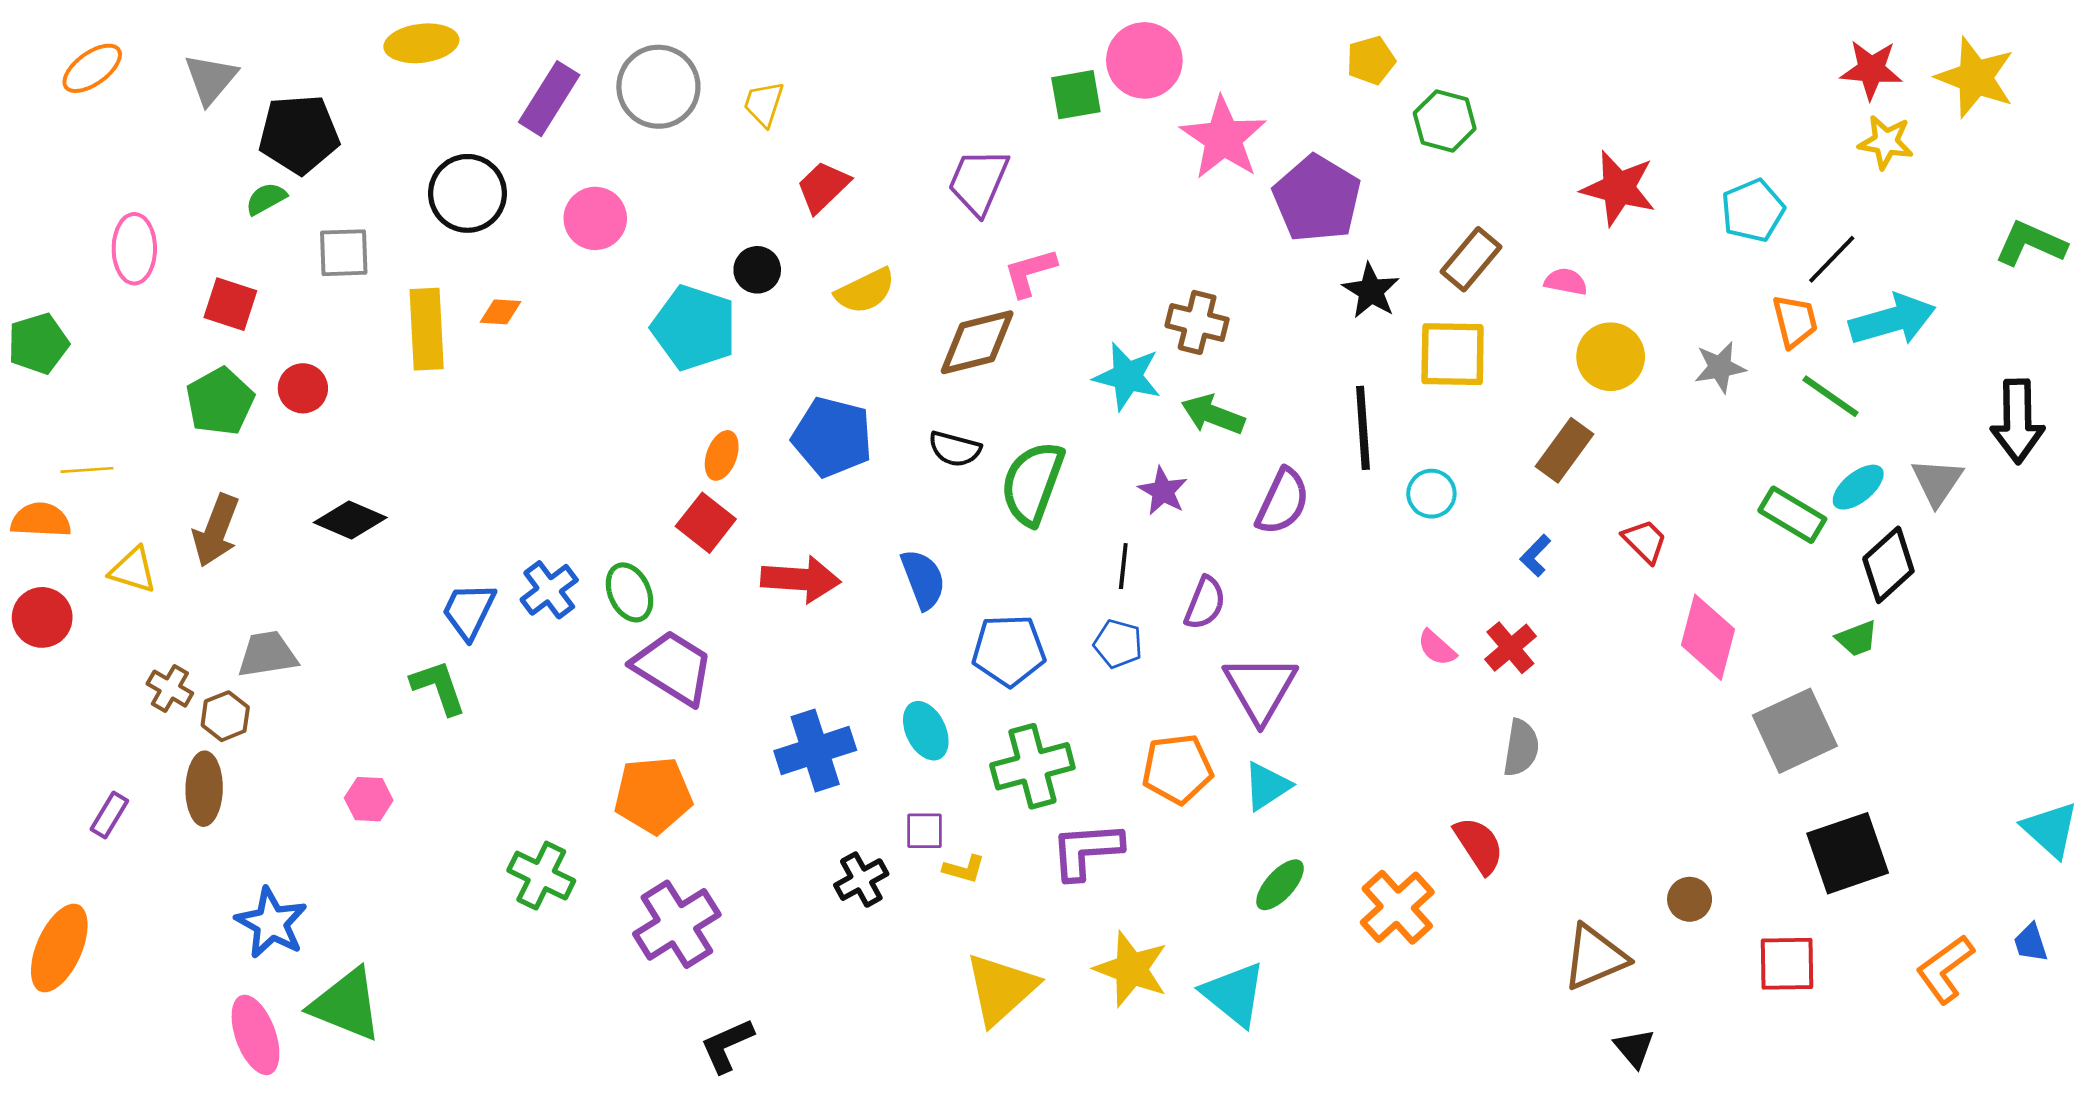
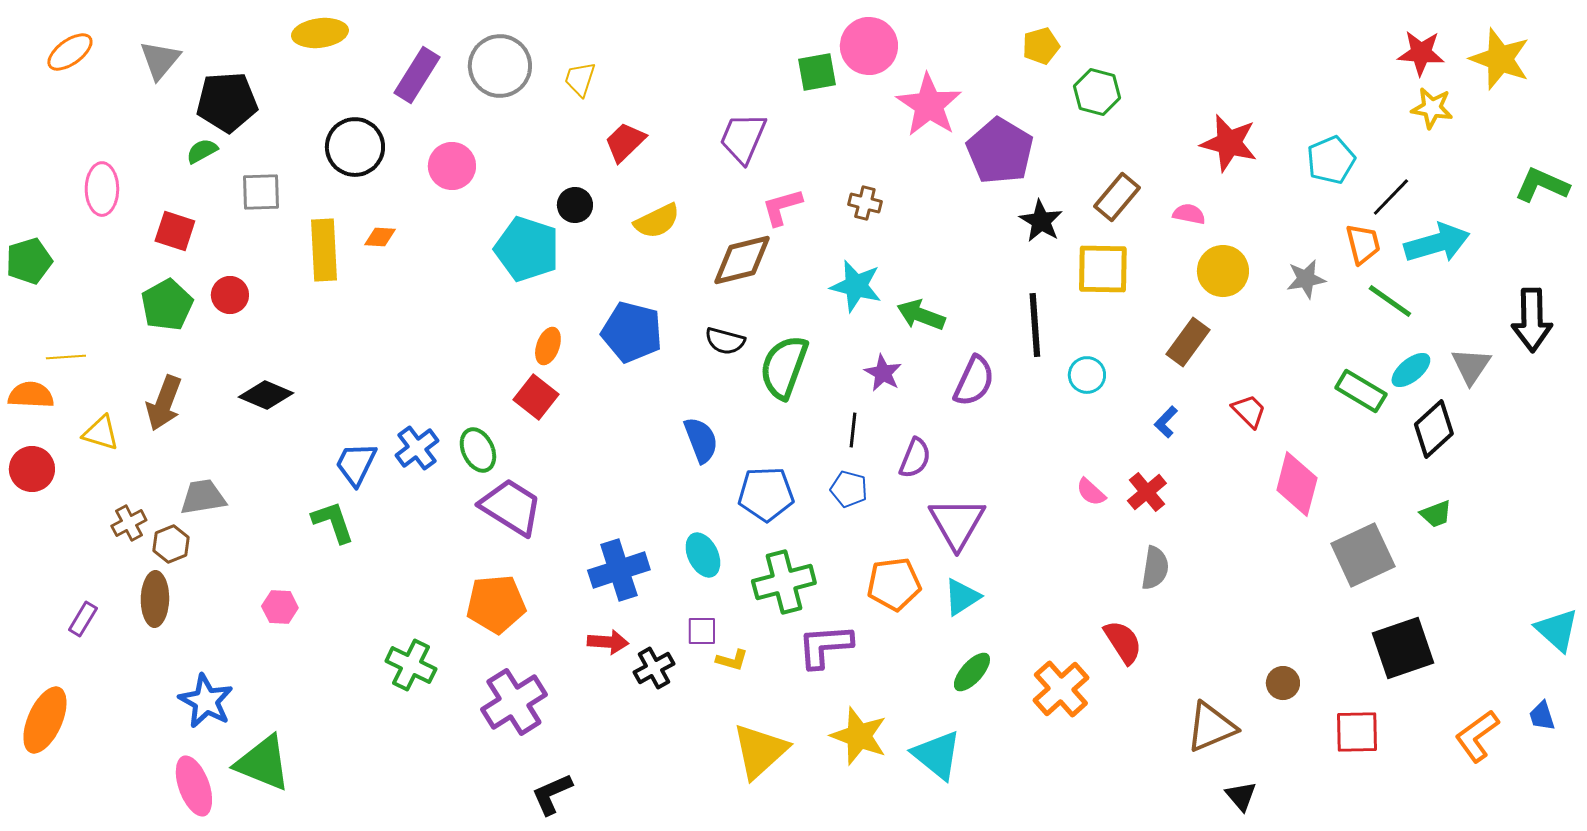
brown cross: (1197, 322) -> (865, 203), moved, size x0.7
red arrow: (801, 579) -> (608, 642), moved, size x0.7
green trapezoid: (1857, 639) -> (1436, 514), moved
brown cross: (170, 689) -> (129, 523), turned 32

